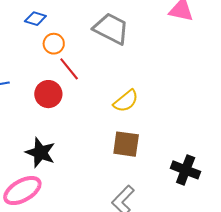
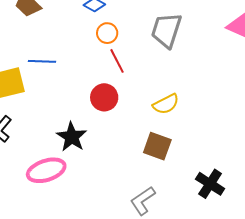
gray trapezoid: (111, 29) -> (166, 30), turned -111
red circle: (48, 94) -> (104, 97), moved

